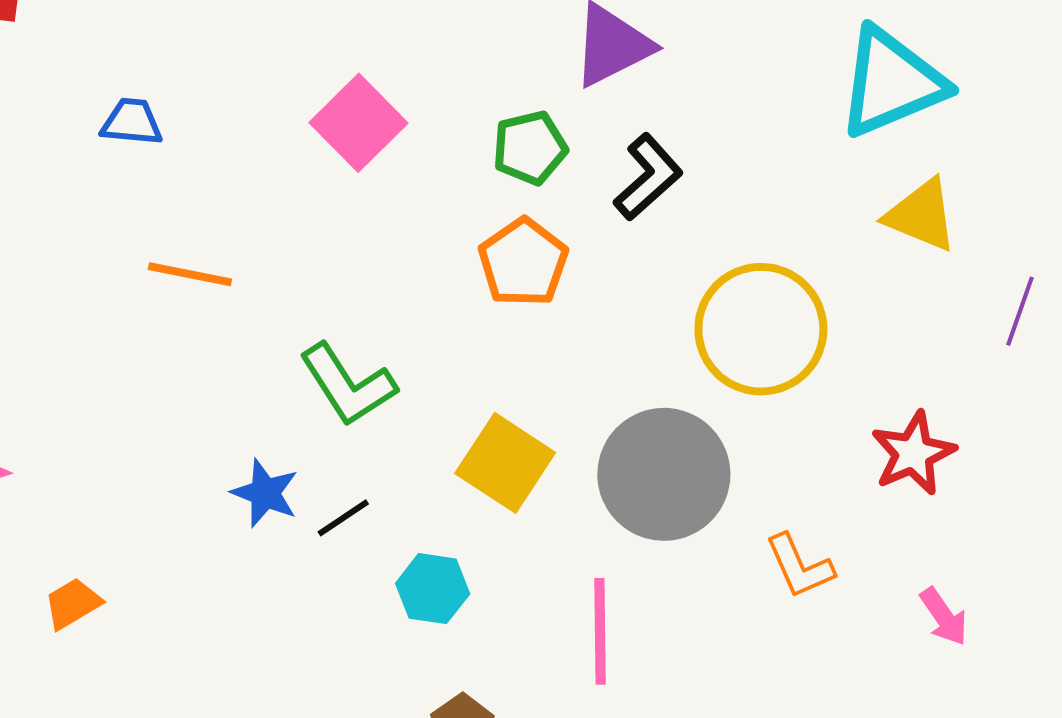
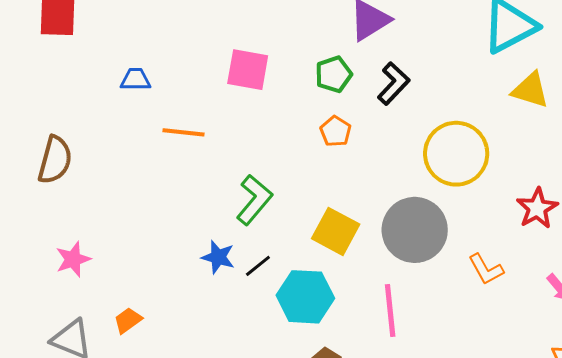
pink square: (359, 123) -> (248, 70), turned -30
orange pentagon: (523, 262) -> (336, 131), size x0.7
orange line: (190, 274) -> (183, 132), moved
green L-shape: (348, 385) -> (254, 200), turned -102
cyan hexagon: (433, 589) -> (305, 297), size x1.6

